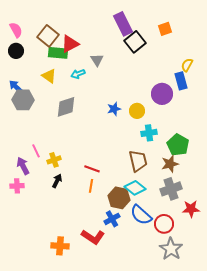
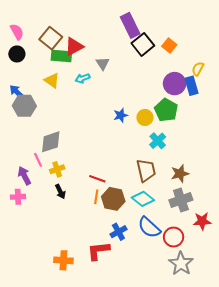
orange square: (165, 29) -> (169, 45), moved, turned -32
purple circle: (162, 94) -> (175, 84), moved
gray diamond: (66, 107) -> (51, 142), moved
cyan cross: (149, 133) -> (158, 141), turned -35
green pentagon: (178, 145) -> (166, 110), moved
black arrow: (57, 181) -> (60, 192), turned 128
brown hexagon: (119, 198) -> (113, 199), moved
red L-shape: (93, 237) -> (98, 251), turned 140

